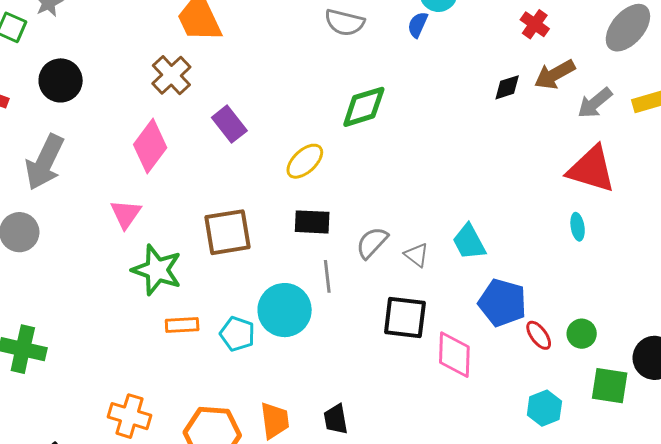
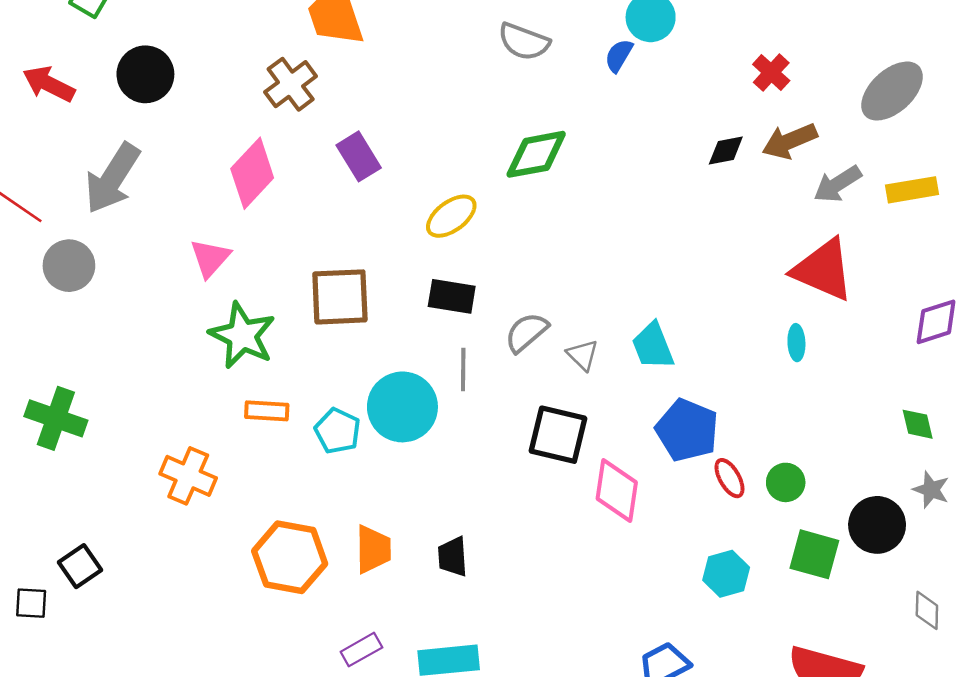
orange cross: (129, 416) -> (188, 476), moved

